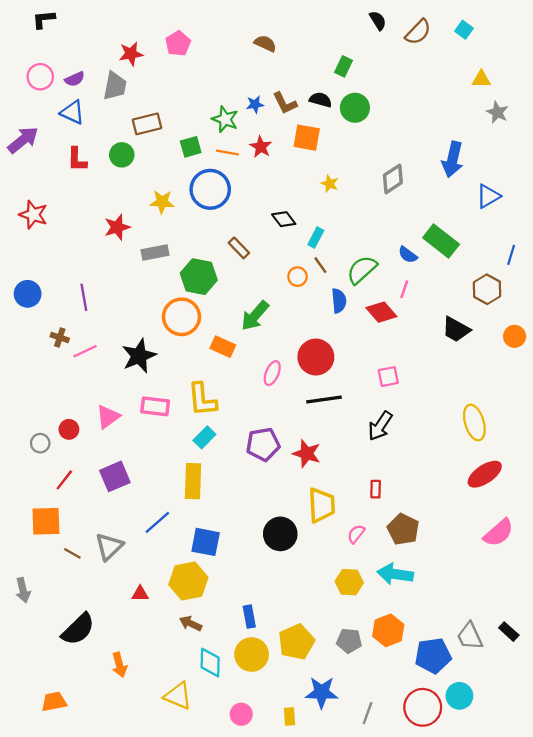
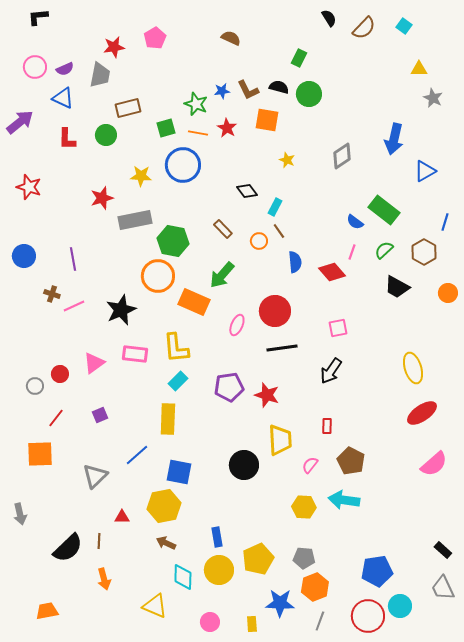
brown rectangle: (239, 248) -> (223, 229), moved
gray rectangle: (155, 252) -> (135, 220), size x1.4
green semicircle: (362, 270) -> (384, 250), moved, size x0.7
orange rectangle: (223, 347) -> (194, 302), size x1.4
purple square: (115, 476) -> (100, 415), size x0.6
brown line: (72, 553) -> (99, 541), moved, turned 63
orange hexagon: (388, 630) -> (315, 587), moved
gray trapezoid: (470, 636) -> (443, 588), moved

